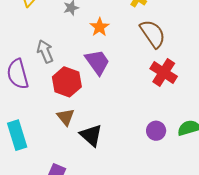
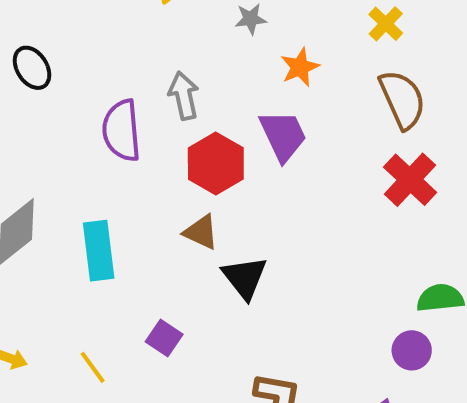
brown triangle: (66, 117) -> (201, 232), turned -36
purple circle: (156, 131) -> (412, 350), moved

